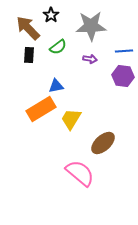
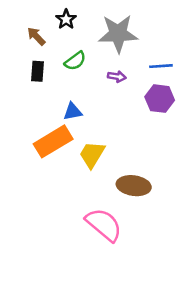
brown arrow: (28, 28) -> (36, 36), size x0.6
brown ellipse: (103, 143) -> (134, 186), turned 50

